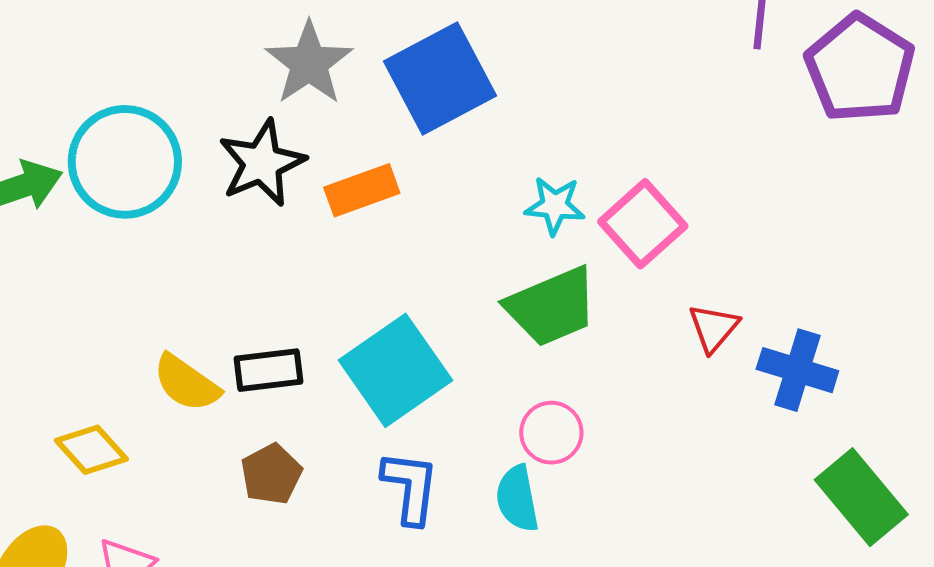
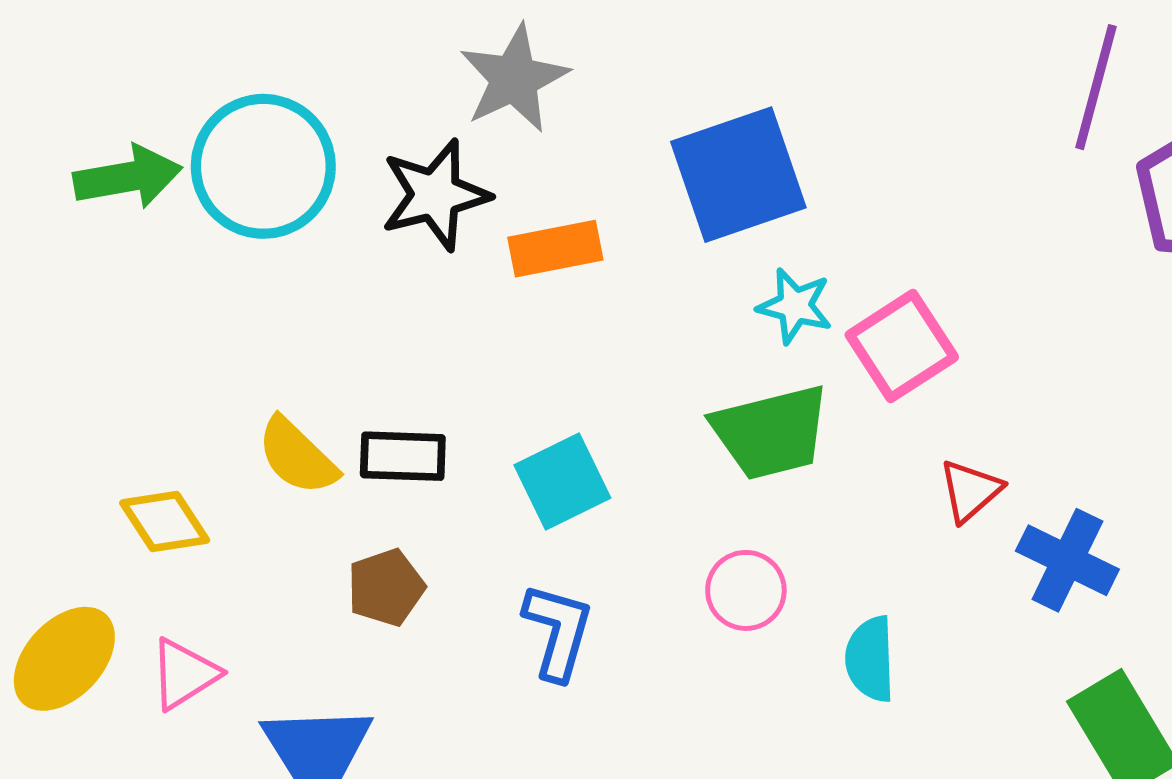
blue square: (440, 78) -> (738, 175), moved
cyan square: (395, 370) -> (562, 481), size x0.7
cyan semicircle: (517, 499) -> (870, 659), moved

